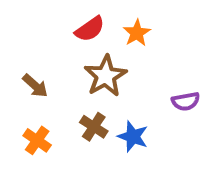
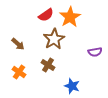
orange star: (137, 33) -> (70, 17), size x1.5
blue star: (133, 137) -> (72, 86), moved

